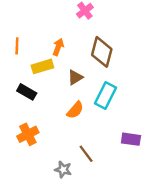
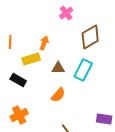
brown diamond: (102, 52) -> (90, 37), moved, turned 45
brown triangle: (75, 77) -> (58, 68), turned 32
cyan rectangle: (105, 96) -> (83, 70), moved

